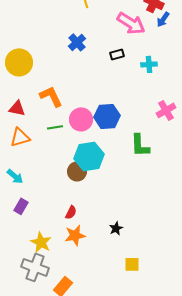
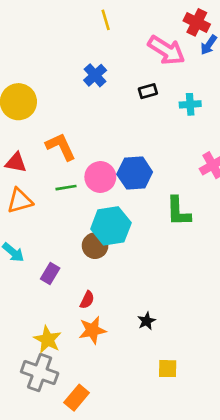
purple rectangle: (21, 206) -> (50, 273), moved

